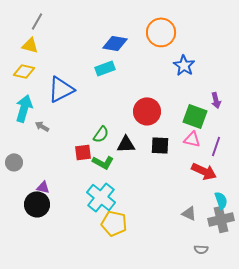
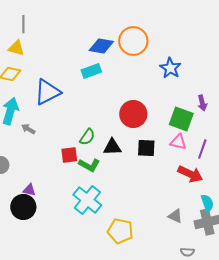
gray line: (37, 21) -> (23, 24), turned -30
orange circle: (161, 32) -> (133, 41), moved
yellow pentagon: (114, 223) -> (120, 231), moved

